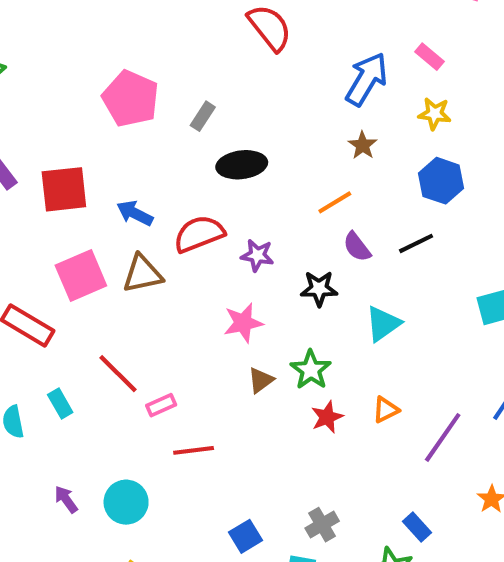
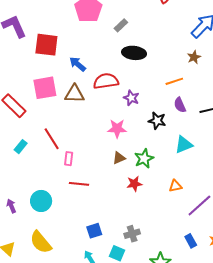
cyan rectangle: (60, 404) -> (21, 147), turned 56
pink rectangle: (161, 405) -> (69, 159), turned -72
red star: (327, 417) -> (134, 184), moved
purple arrow: (66, 499) -> (11, 206), moved
blue rectangle: (417, 527) -> (191, 241), moved

